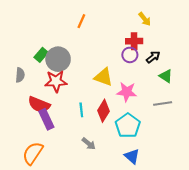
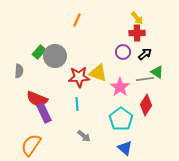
red cross: (134, 41) -> (137, 33), moved
red star: (56, 81) -> (79, 77), moved
pink star: (127, 92) -> (120, 87), turned 30
gray line: (163, 103) -> (145, 79), moved
red diamond: (103, 111) -> (146, 105), moved

